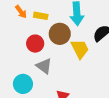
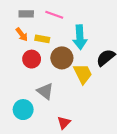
red circle: (35, 44) -> (32, 59), moved

